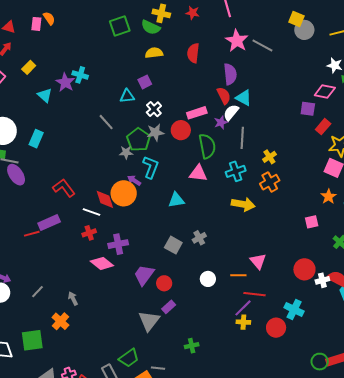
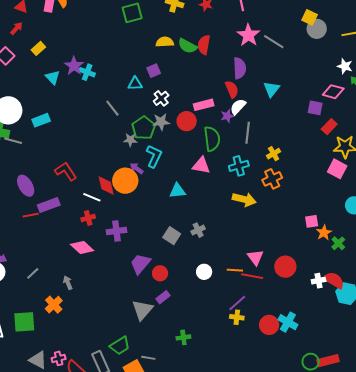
green semicircle: (151, 27) -> (187, 46), moved
cyan cross: (80, 75) -> (87, 72), moved
cyan triangle: (244, 98) -> (272, 89), moved, turned 36
cyan rectangle: (36, 139) -> (41, 120), turned 42
purple ellipse: (16, 175) -> (26, 186), moved
orange star: (328, 197) -> (324, 233), moved
pink diamond: (102, 263) -> (82, 247), moved
red circle: (304, 269) -> (285, 267), moved
red line: (255, 294) -> (252, 276), moved
cyan cross: (294, 309) -> (288, 322), moved

